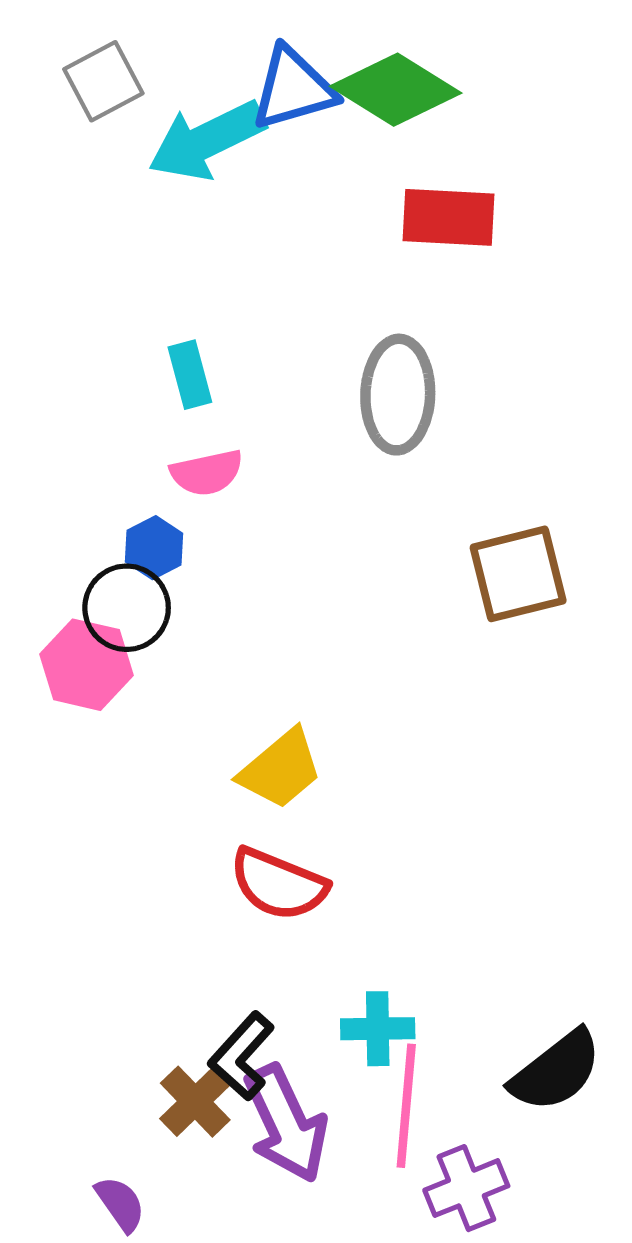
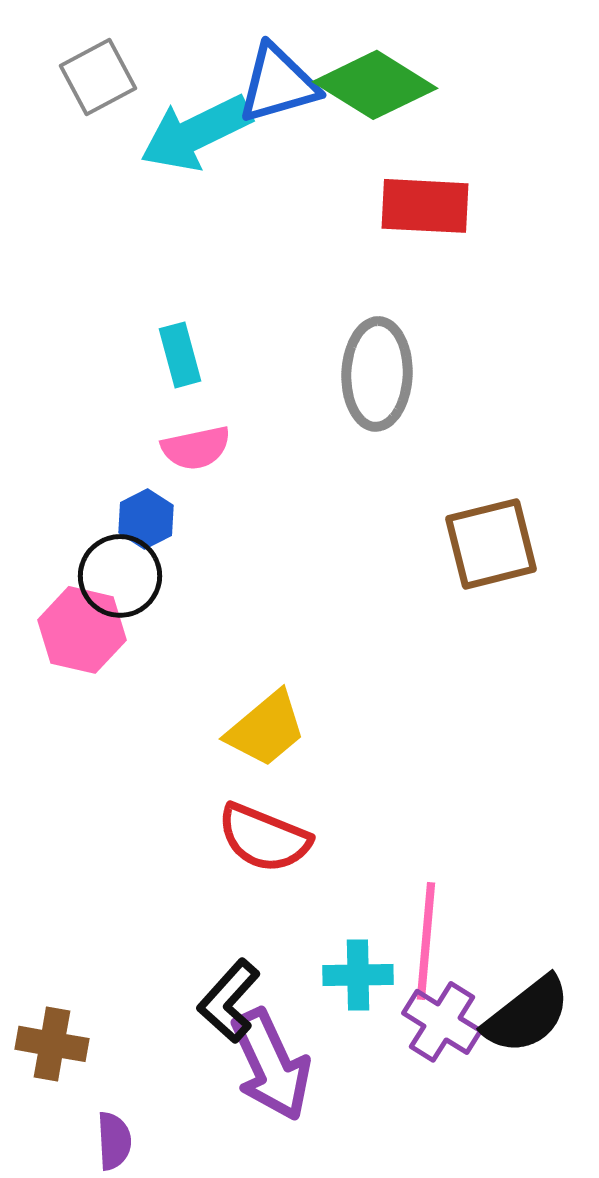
brown cross: (195, 1102) -> (52, 1044), moved, turned -36
pink line: (406, 1106) -> (426, 941), moved
purple cross: (466, 1188) -> (442, 1022), moved, turned -36
purple semicircle: (120, 1204) -> (114, 1141), turned 32

